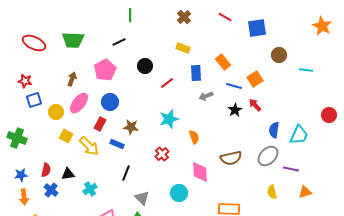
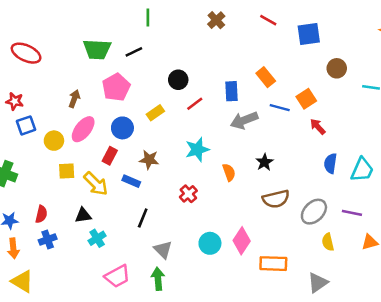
green trapezoid: (73, 40) -> (97, 49), moved
yellow rectangle: (183, 48) -> (155, 113), moved, turned -56
black circle: (145, 66) -> (178, 80), moved
gray arrow: (206, 96) -> (244, 120), size x1.5
red arrow: (255, 105) -> (318, 127), moved
black star: (235, 110) -> (264, 162), moved
yellow square: (66, 136) -> (67, 171), turned -32
gray ellipse: (268, 156) -> (314, 212), moved
pink diamond: (200, 172) -> (242, 241), moved, turned 35
black triangle: (68, 174) -> (83, 215), moved
blue cross: (51, 190) -> (48, 240), turned 32

